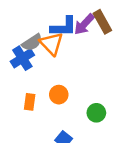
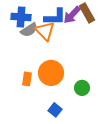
blue cross: (22, 58) -> (21, 17), moved, turned 36
orange circle: (59, 95) -> (51, 73), size x1.6

